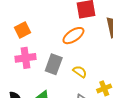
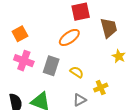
pink cross: (25, 58) -> (24, 61), turned 30

